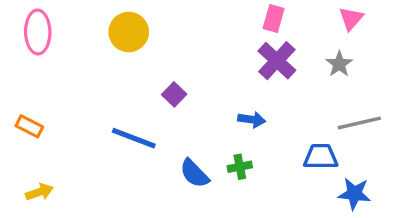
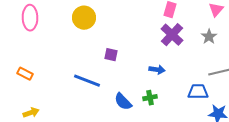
purple square: (174, 94) -> (111, 55), turned -32

